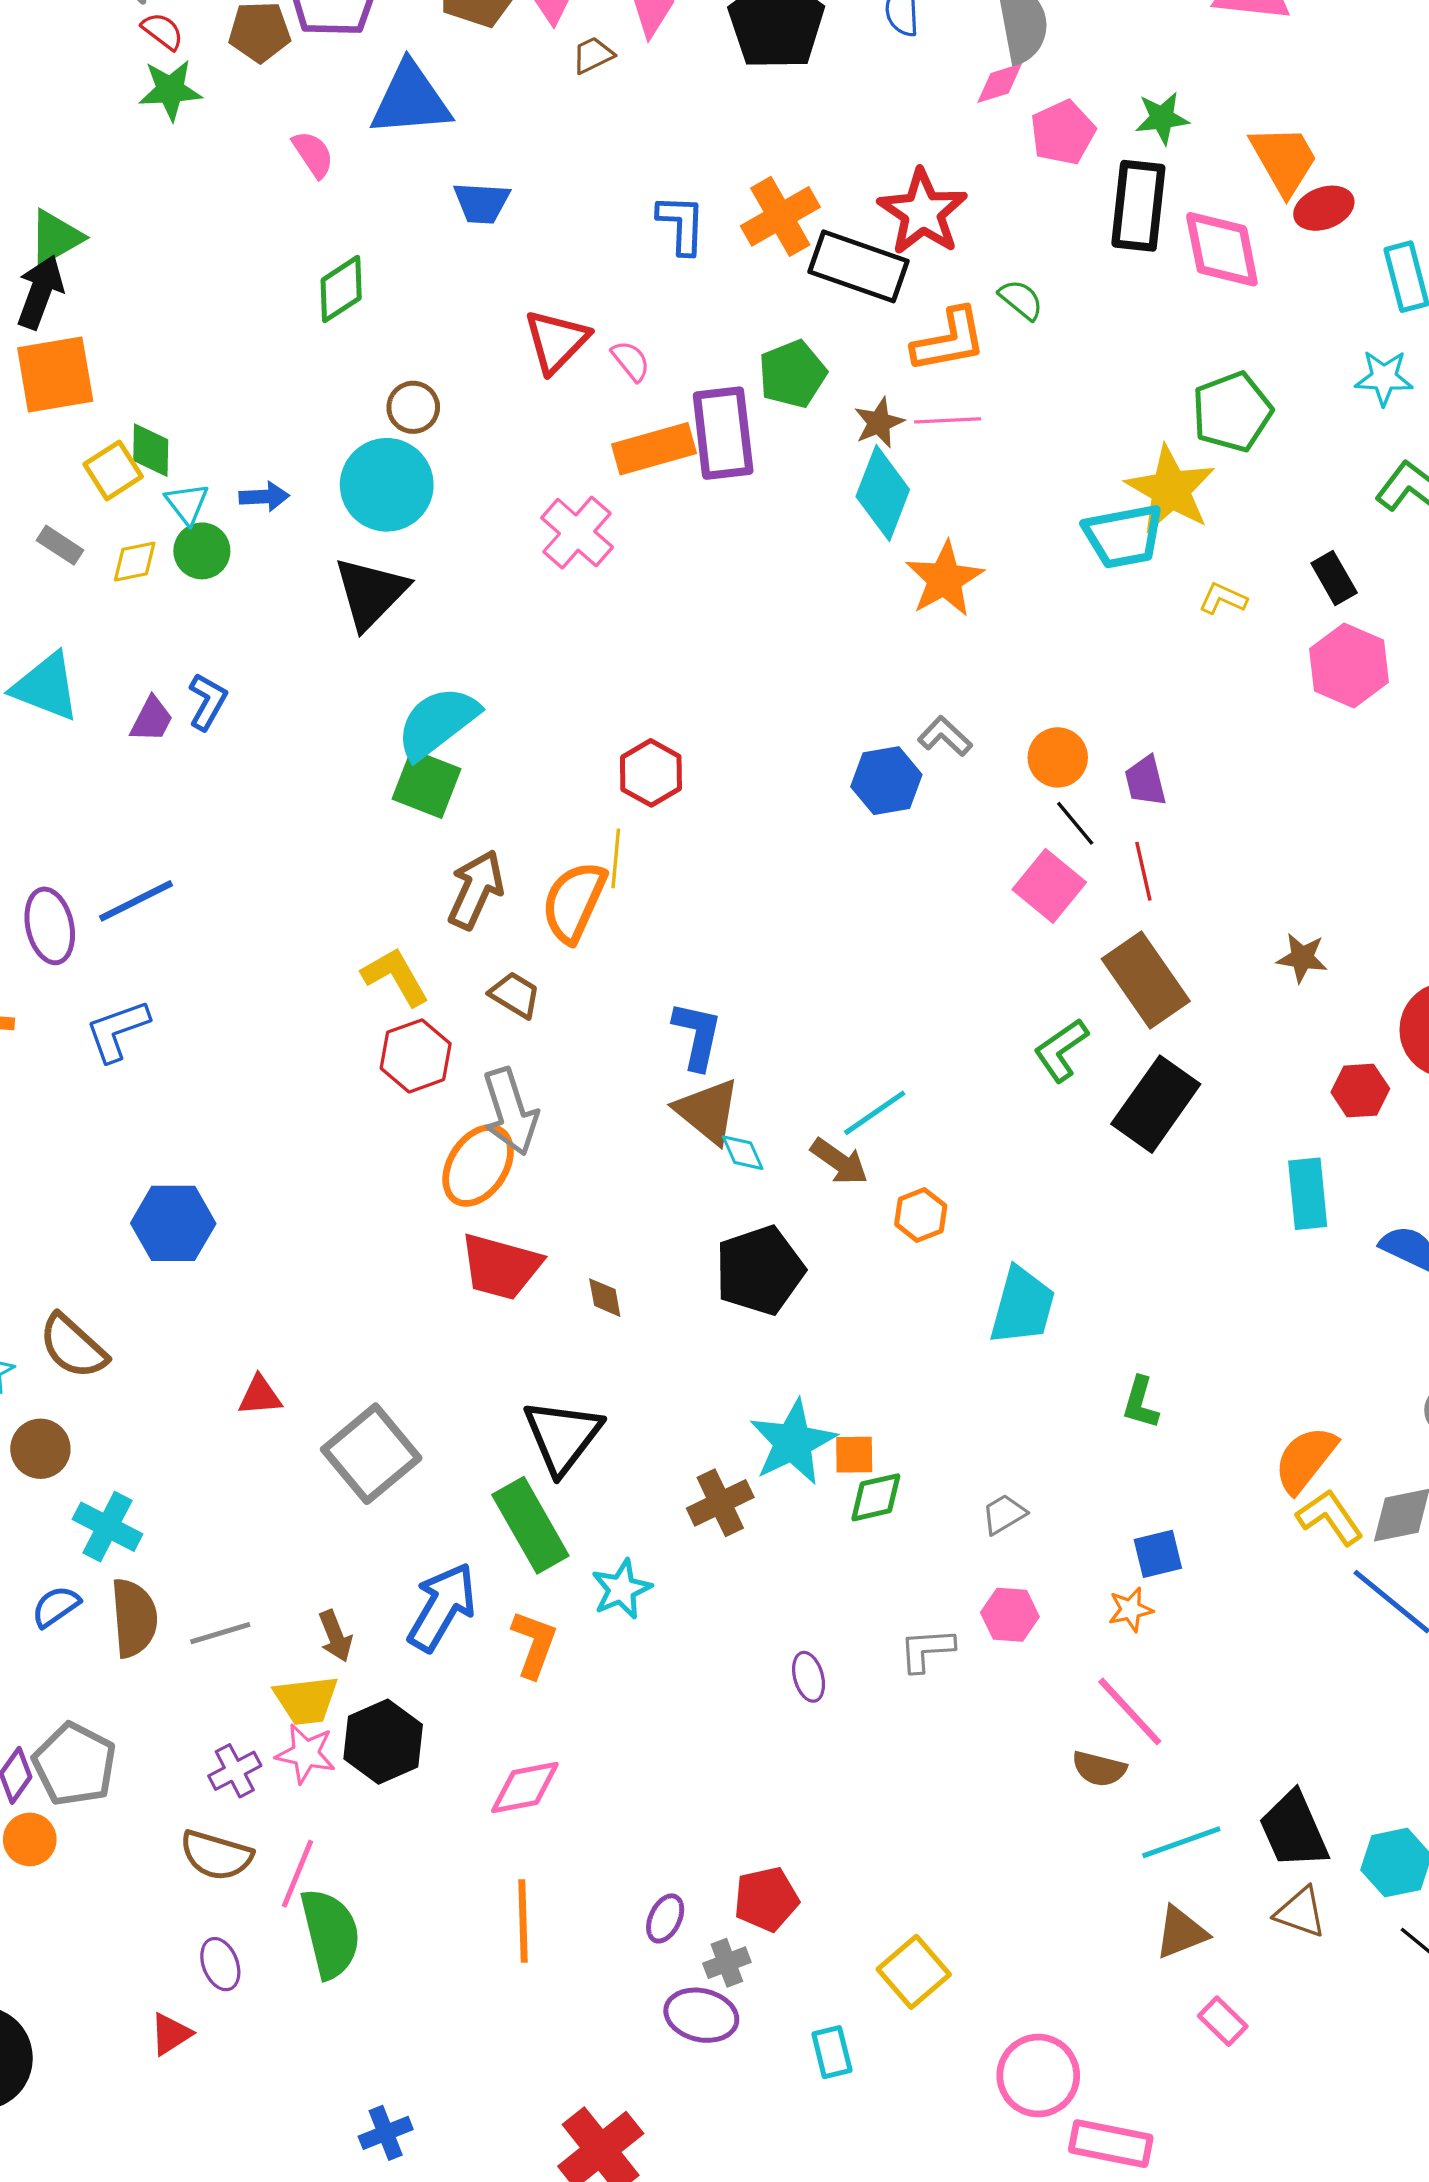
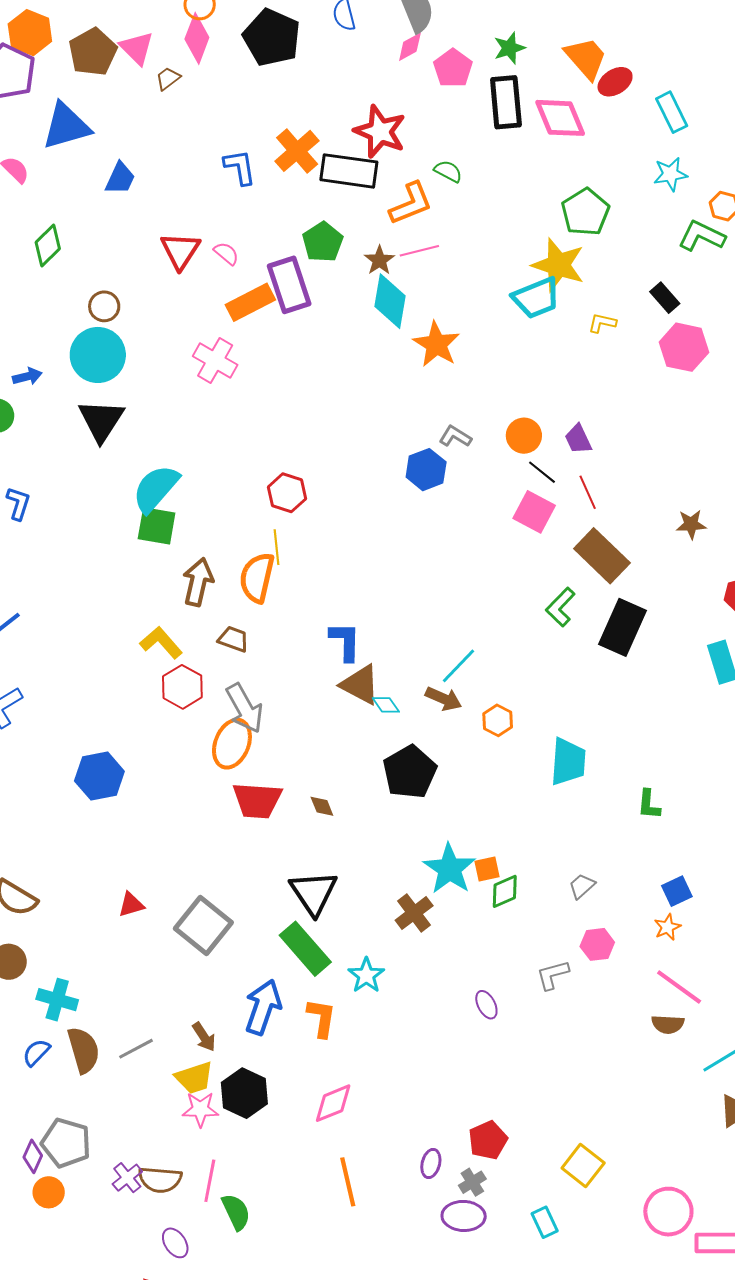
blue trapezoid: (482, 203) -> (120, 178), turned -57
blue hexagon: (173, 1223) -> (99, 776), moved
purple cross: (235, 1771) -> (127, 1178), moved
green semicircle: (330, 1933) -> (236, 1212), size x0.7

